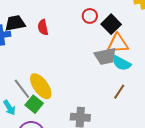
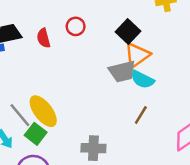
red circle: (90, 16) -> (76, 26), moved
orange triangle: (118, 43) -> (137, 55), turned -30

